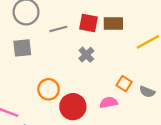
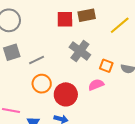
gray line: (58, 29) -> (37, 60), moved
gray cross: (86, 55) -> (80, 51), moved, size x1.5

